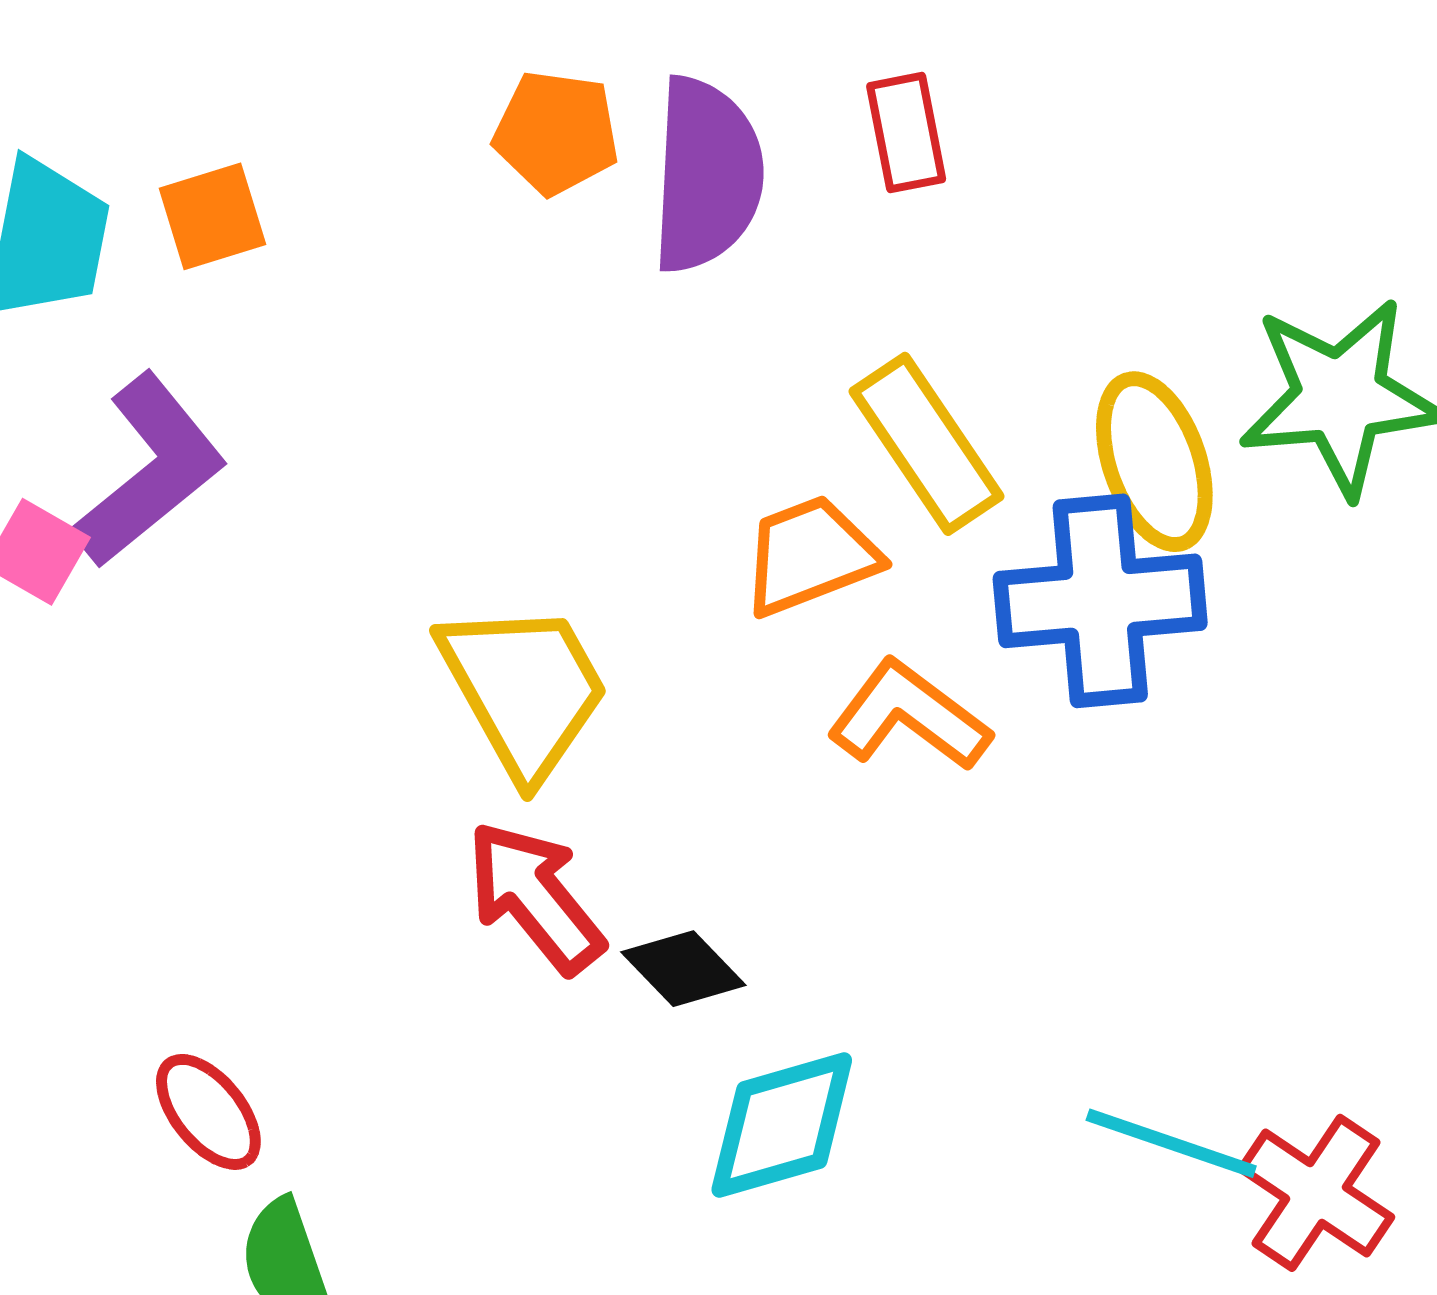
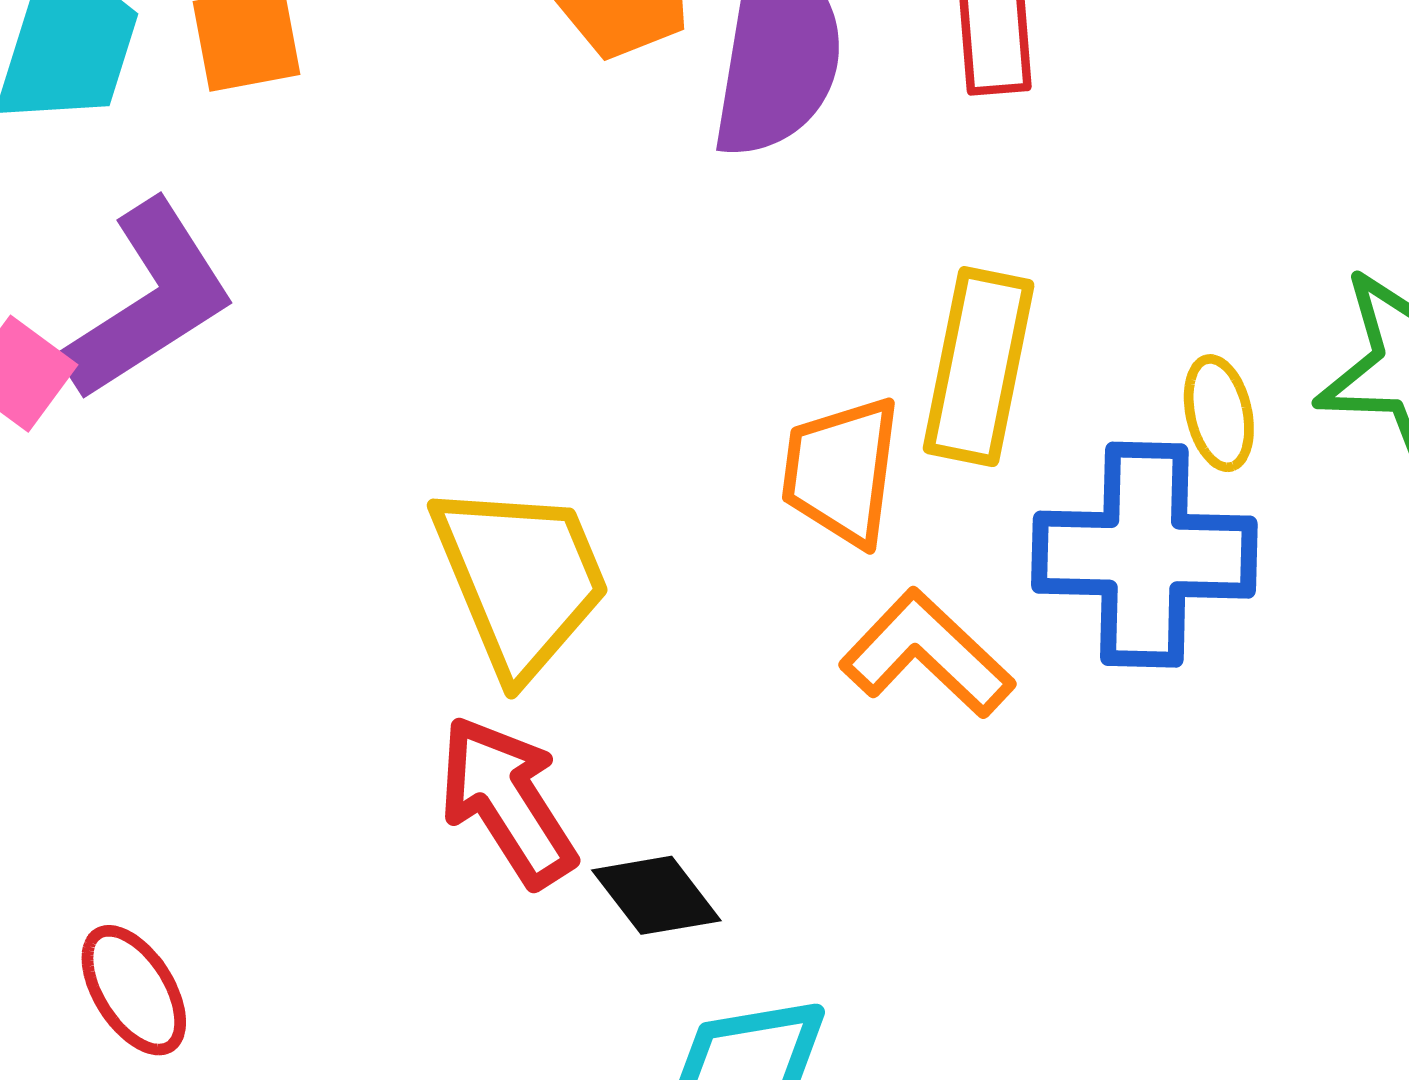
yellow rectangle: (927, 444) -> (979, 367), turned 39
yellow ellipse: (1154, 462) -> (1219, 413), size x0.6
orange trapezoid: (810, 555) -> (841, 471), turned -68

